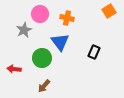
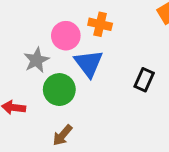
pink circle: (40, 14) -> (66, 36), moved
gray star: (24, 30) -> (36, 60), moved

